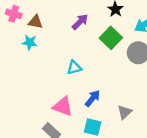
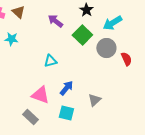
brown triangle: (35, 22) -> (18, 12), moved, turned 32
purple arrow: (80, 22) -> (55, 21), turned -98

